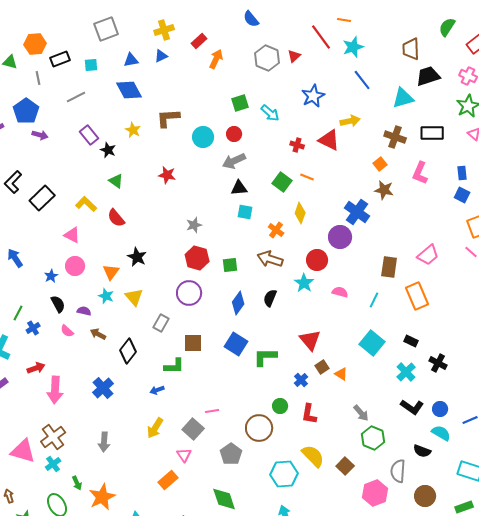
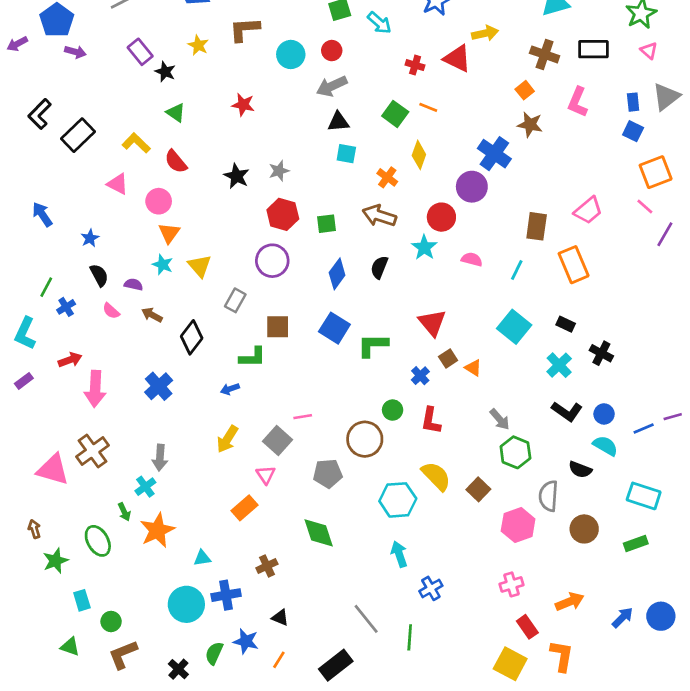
black star: (137, 257) -> (237, 176), moved
pink circle: (75, 266) -> (159, 201), moved
gray pentagon: (231, 454) -> (328, 473), turned 30
cyan cross: (53, 464) -> (145, 487), moved

